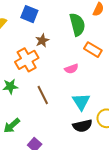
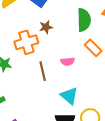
brown line: (43, 95) -> (43, 71), moved
cyan triangle: (81, 102) -> (69, 96), turned -30

